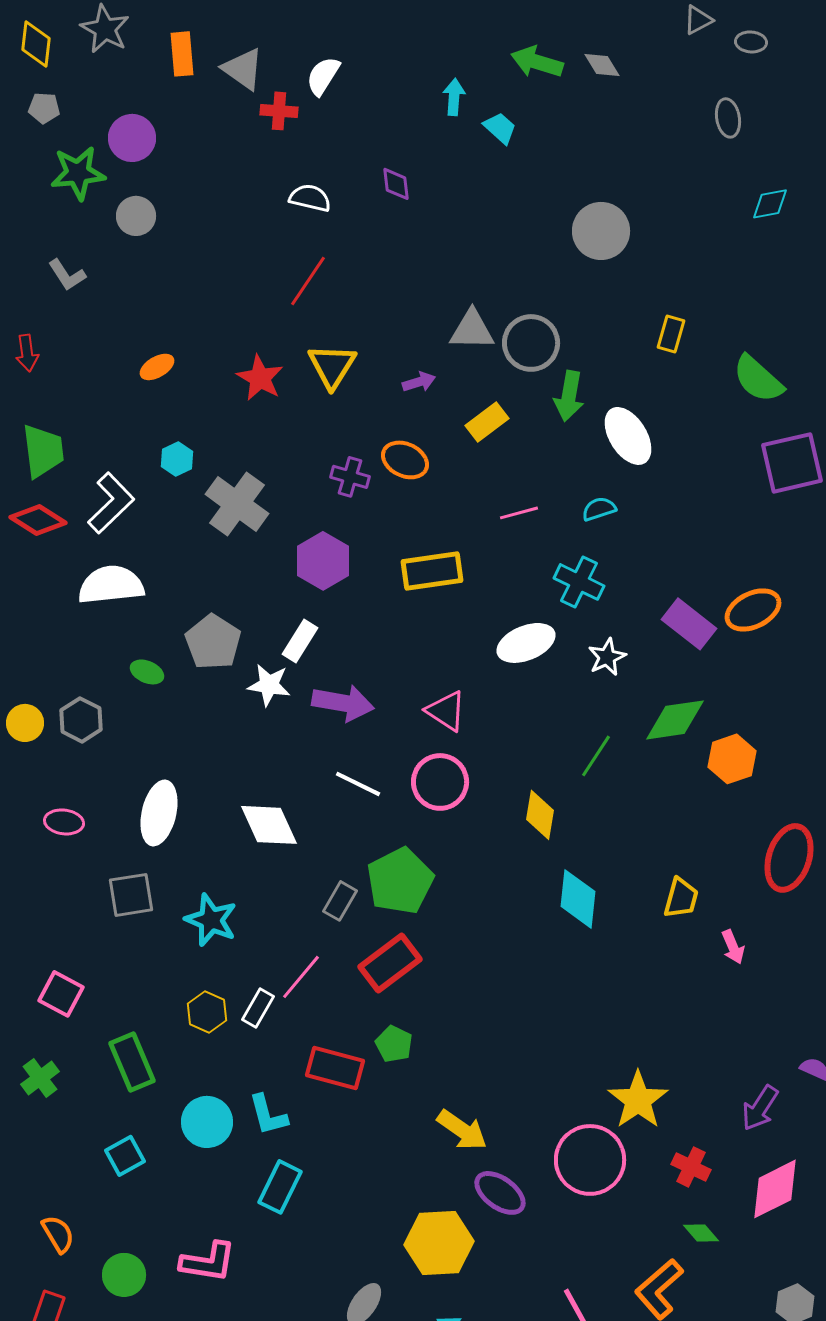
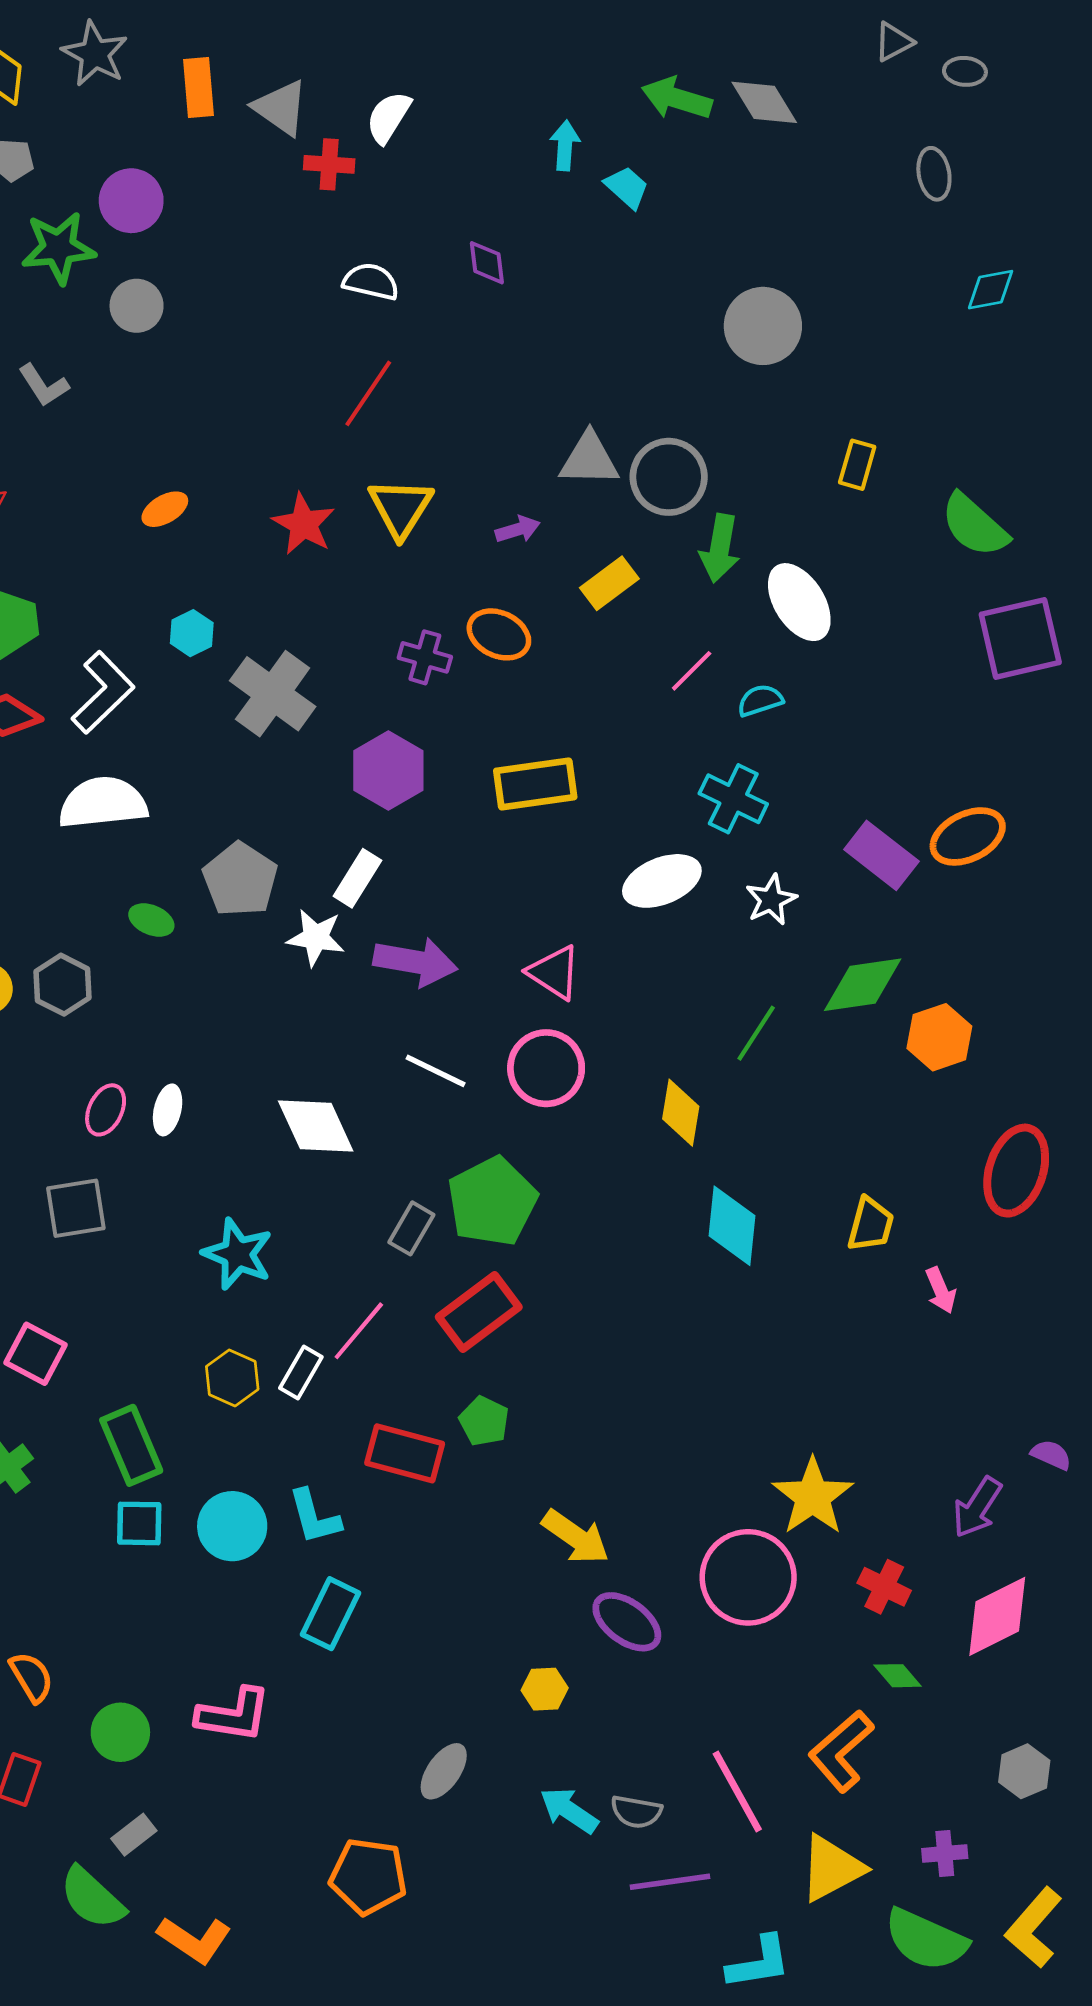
gray diamond: (602, 65) -> (764, 102), size x1.4
pink line: (519, 513) -> (692, 671), moved, turned -30
white ellipse: (159, 813) -> (168, 1110), size x0.6
pink ellipse: (64, 822) -> (106, 1110), moved, turned -72
gray square: (131, 895) -> (76, 1208), moved
cyan square: (125, 1156) -> (139, 1523), moved, turned 30
yellow hexagon: (439, 1243) -> (545, 1689), size x0.5

